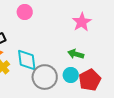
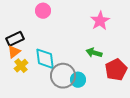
cyan circle: (71, 75) -> (78, 80), moved
red pentagon: (90, 80) -> (116, 70), moved

